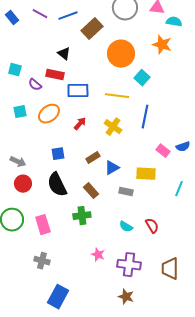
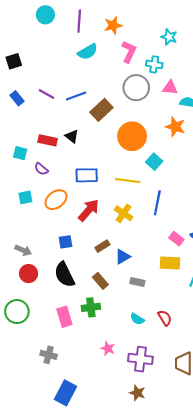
red rectangle: (55, 75) -> (48, 140), moved
red arrow: (80, 124) -> (89, 210), size x1.6
yellow rectangle: (146, 174) -> (170, 263), moved
pink rectangle: (43, 225) -> (64, 317), moved

